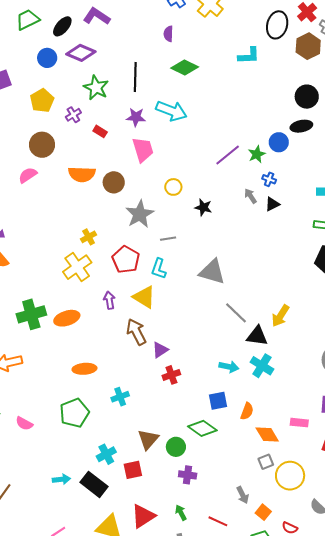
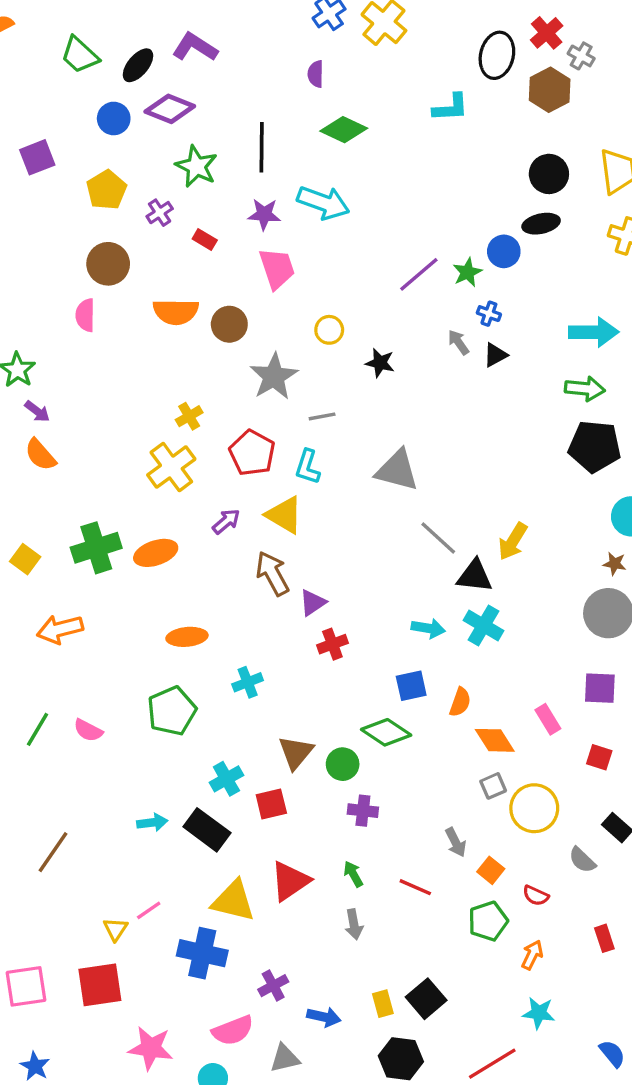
green trapezoid: (28, 20) -> (80, 55), turned -110
pink semicircle: (28, 175) -> (85, 315), turned -54
purple arrow: (109, 300) -> (226, 521), turned 60
pink rectangle: (299, 423) -> (548, 719), turned 54

